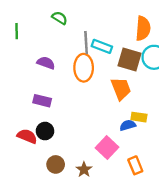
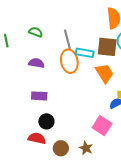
green semicircle: (60, 18) -> (36, 32), moved
cyan rectangle: (102, 46) -> (85, 53), moved
red semicircle: (27, 136) -> (37, 138), moved

